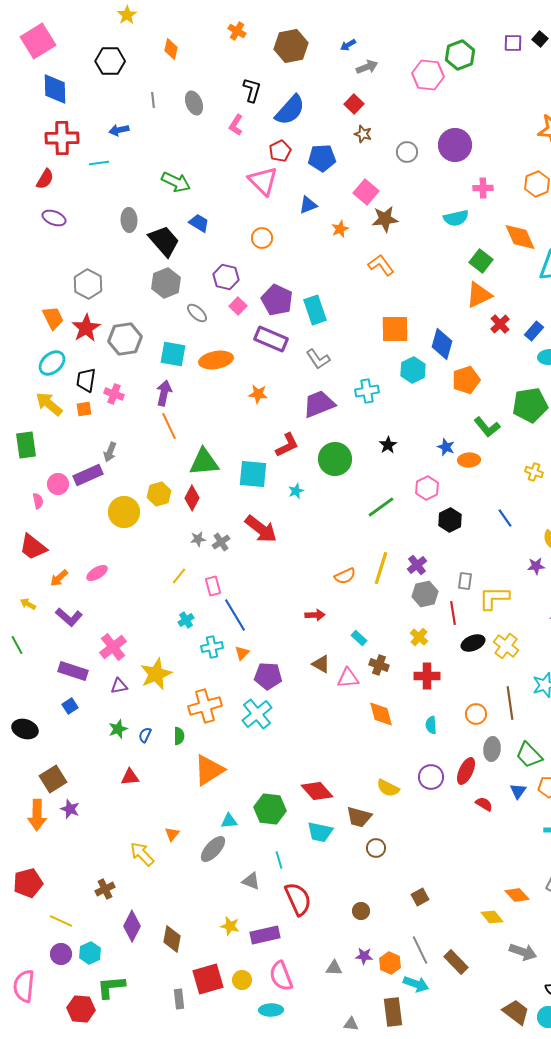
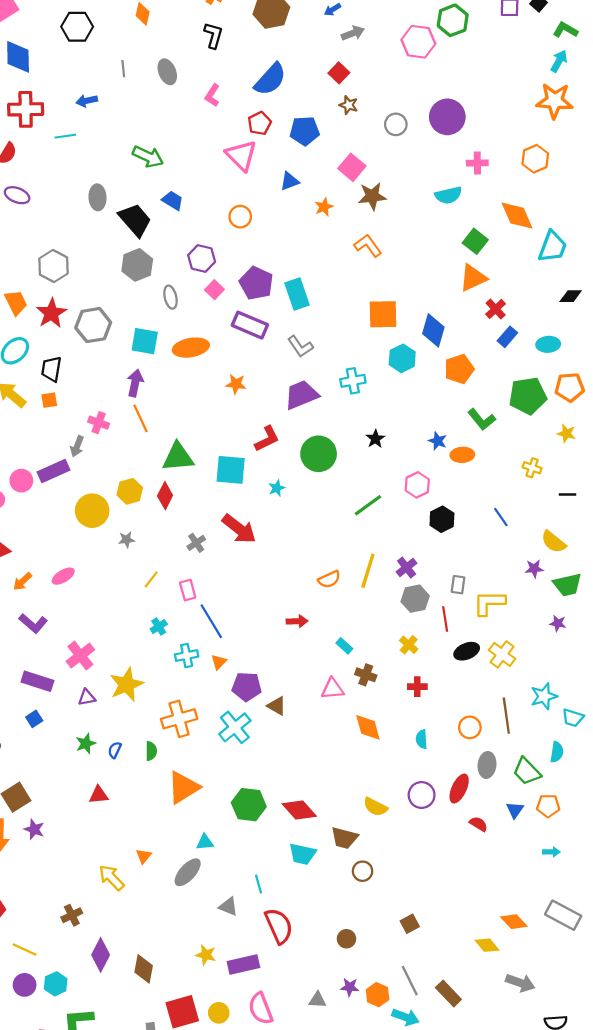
black L-shape: (252, 90) -> (213, 35), moved
gray ellipse: (197, 313) -> (170, 297), turned 35
blue rectangle: (534, 331) -> (507, 337), moved
pink cross: (114, 394) -> (99, 423), moved
gray star: (198, 539) -> (126, 540), moved
brown triangle: (321, 664) -> (277, 706), moved
red cross: (427, 676) -> (417, 687), size x0.7
green hexagon: (270, 809) -> (249, 805), moved

